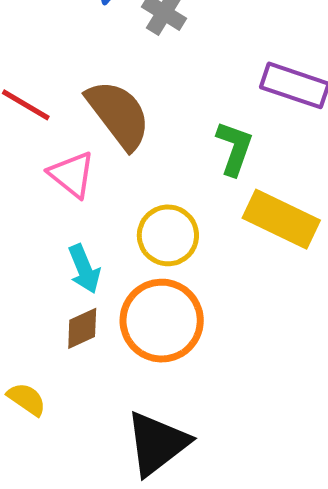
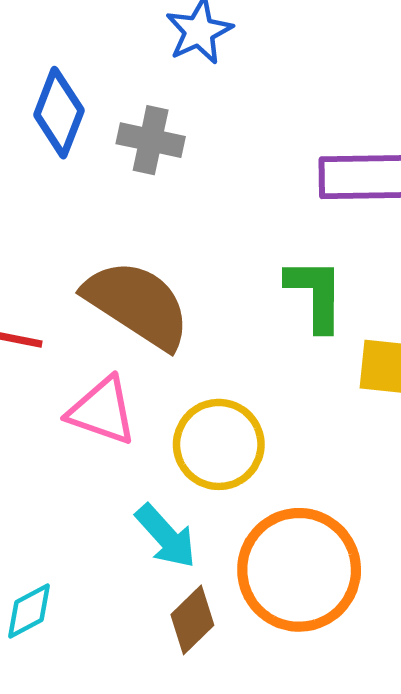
yellow circle: (168, 235) -> (219, 444), moved

